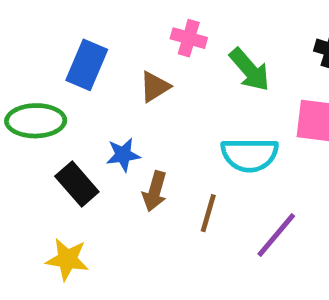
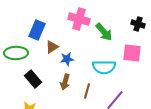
pink cross: (189, 38) -> (79, 19), size x1.5
brown triangle: (155, 87) -> (52, 47), moved
blue star: (123, 155) -> (67, 59), moved

